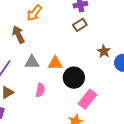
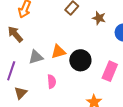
brown star: (104, 51) -> (99, 18), moved
pink rectangle: (87, 99) -> (110, 71), moved

